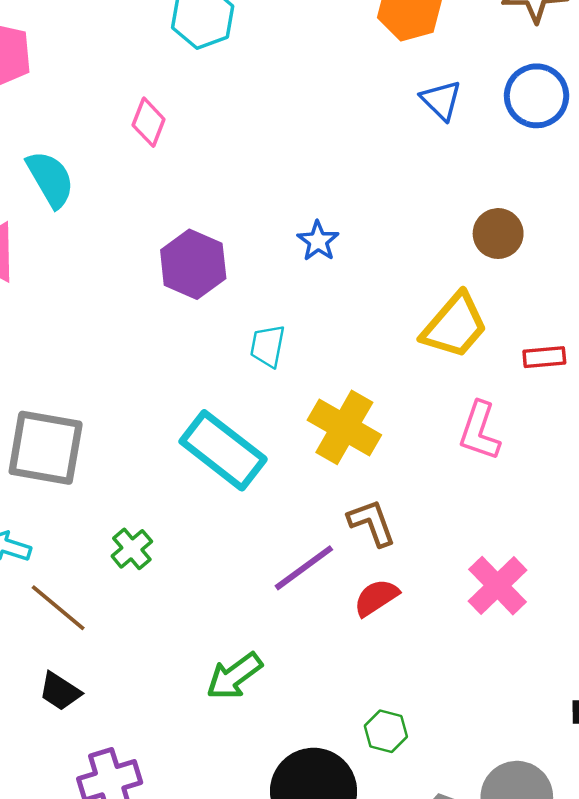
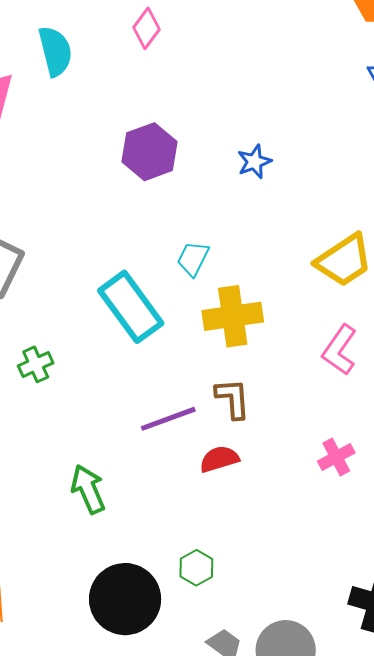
cyan trapezoid: (268, 346) -> (193, 259), moved
yellow cross: (344, 427) -> (233, 316), turned 36
pink cross: (497, 586) -> (336, 457), moved, size x0.7
green arrow: (234, 676) -> (88, 489), turned 87

